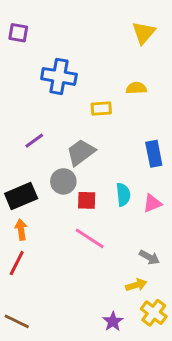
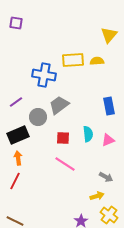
yellow triangle: (144, 33) -> (109, 35), moved
blue cross: (59, 76) -> (44, 75), moved
yellow rectangle: (101, 109) -> (73, 60), moved, size x1.5
purple line: (34, 141) -> (16, 102), moved
gray circle: (63, 181) -> (38, 117), moved

